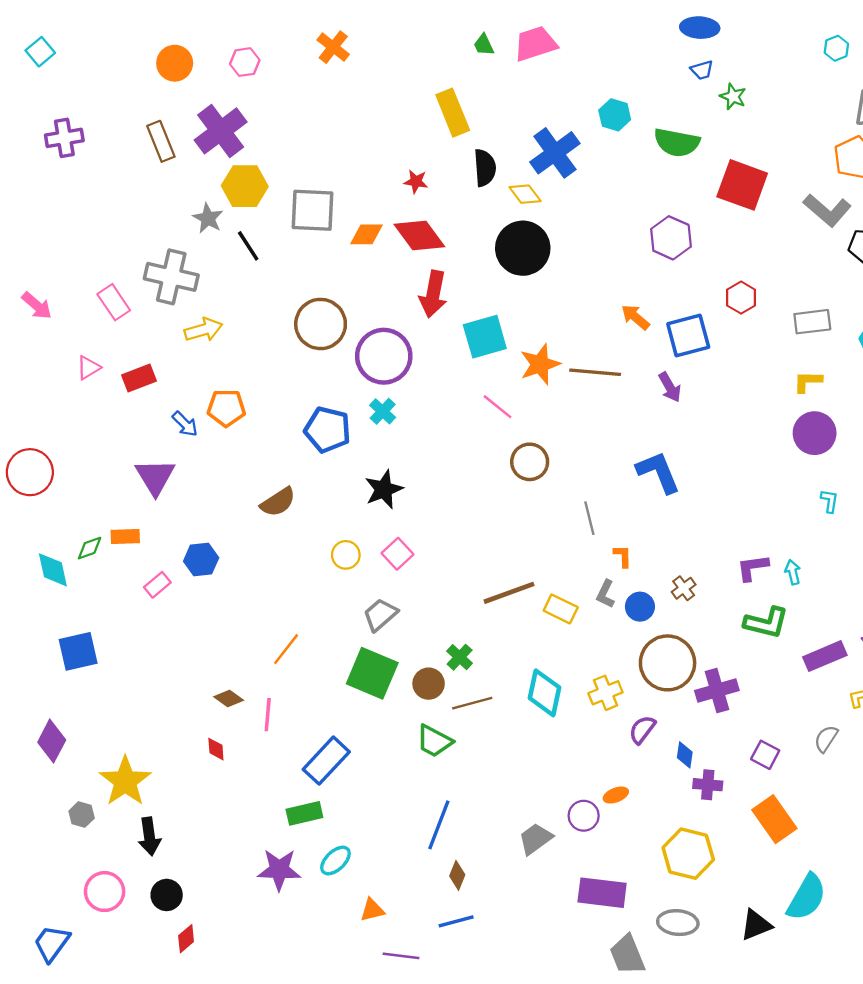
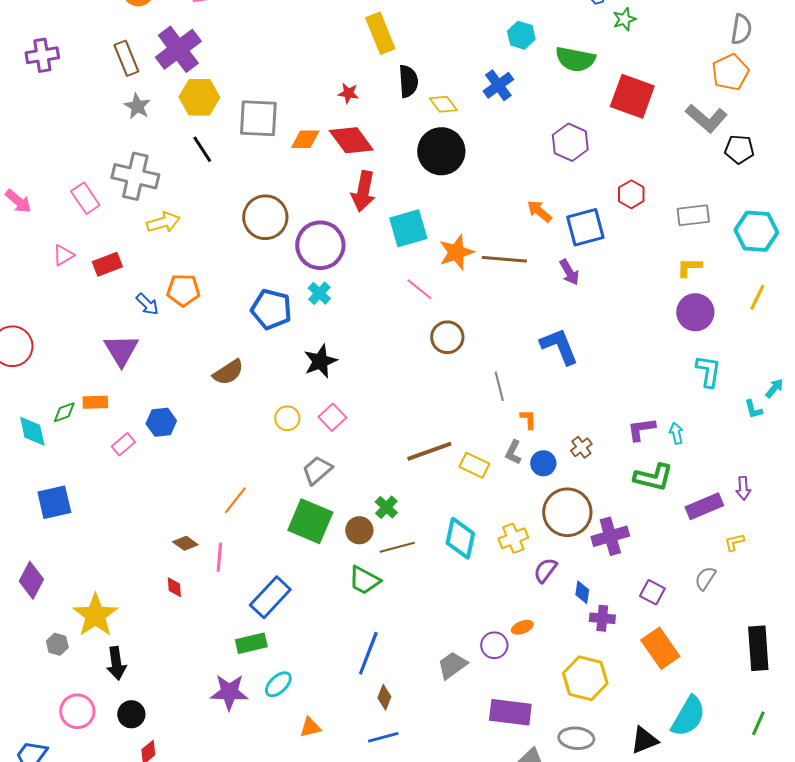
green star: (733, 97) -> (624, 19), turned 30
blue cross: (555, 153) -> (498, 85), moved, size x0.7
gray star: (208, 218) -> (137, 106), moved
cyan L-shape: (830, 501) -> (708, 371), size x1.6

